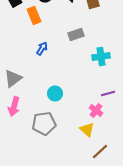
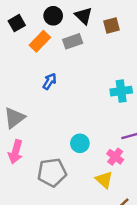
orange rectangle: (34, 15) -> (40, 41), turned 66
gray rectangle: (76, 34) -> (73, 41), moved
cyan circle: (55, 93) -> (80, 143), moved

